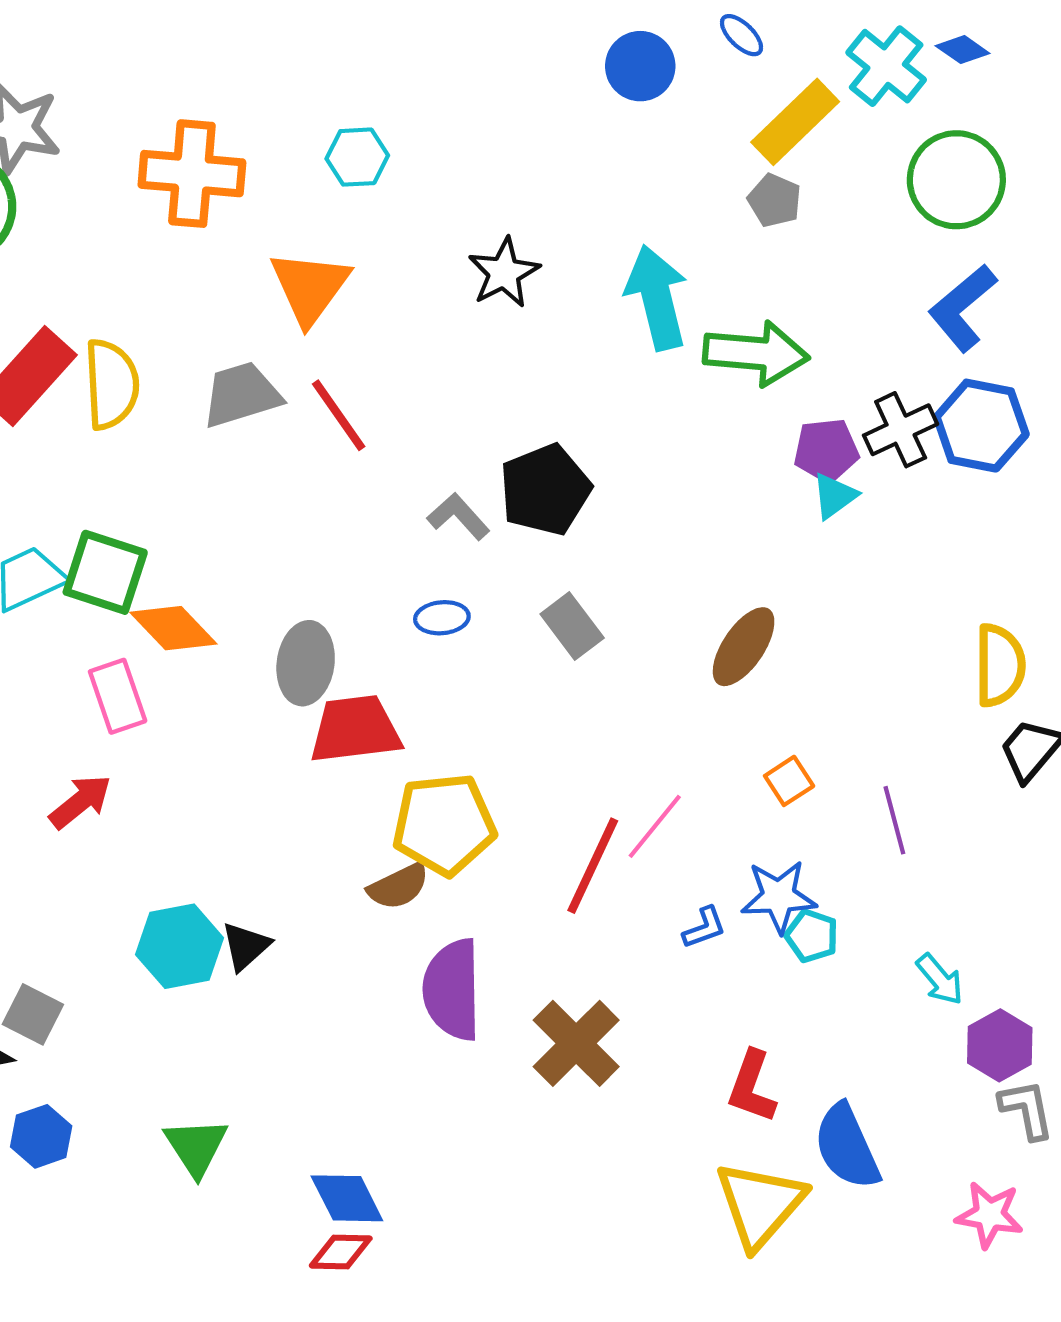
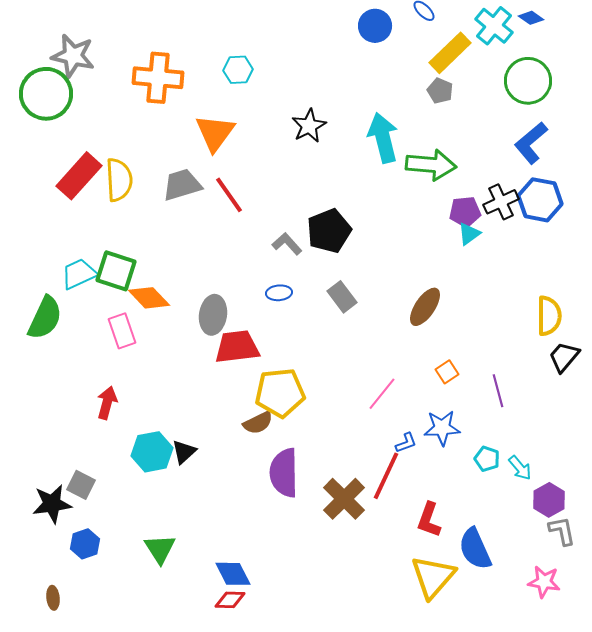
red arrow: (80, 802) -> (107, 403), moved, turned -36
red line: (593, 866) -> (386, 476), moved
cyan pentagon: (812, 936) -> (487, 459), moved

